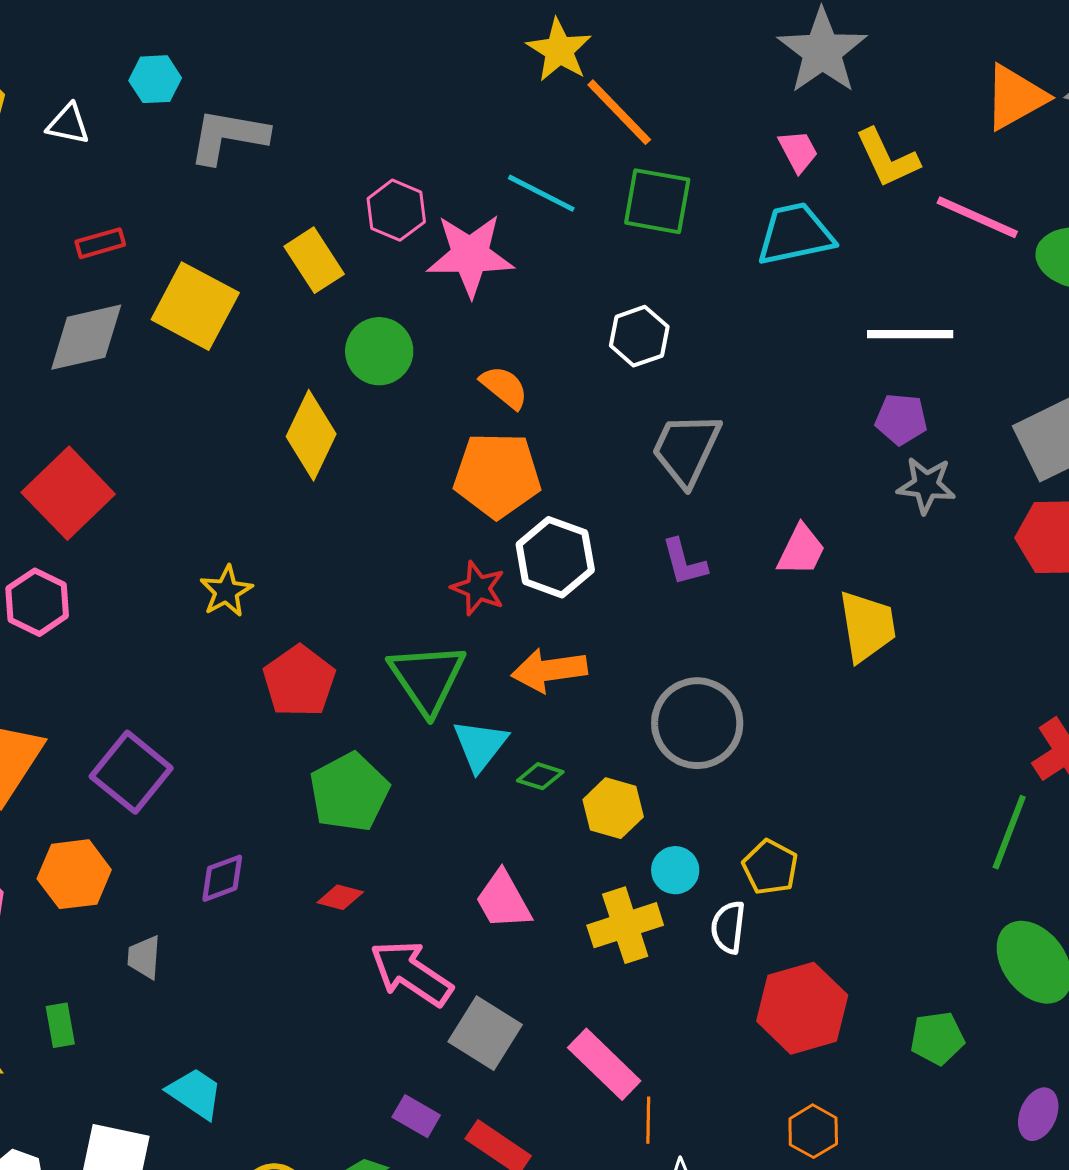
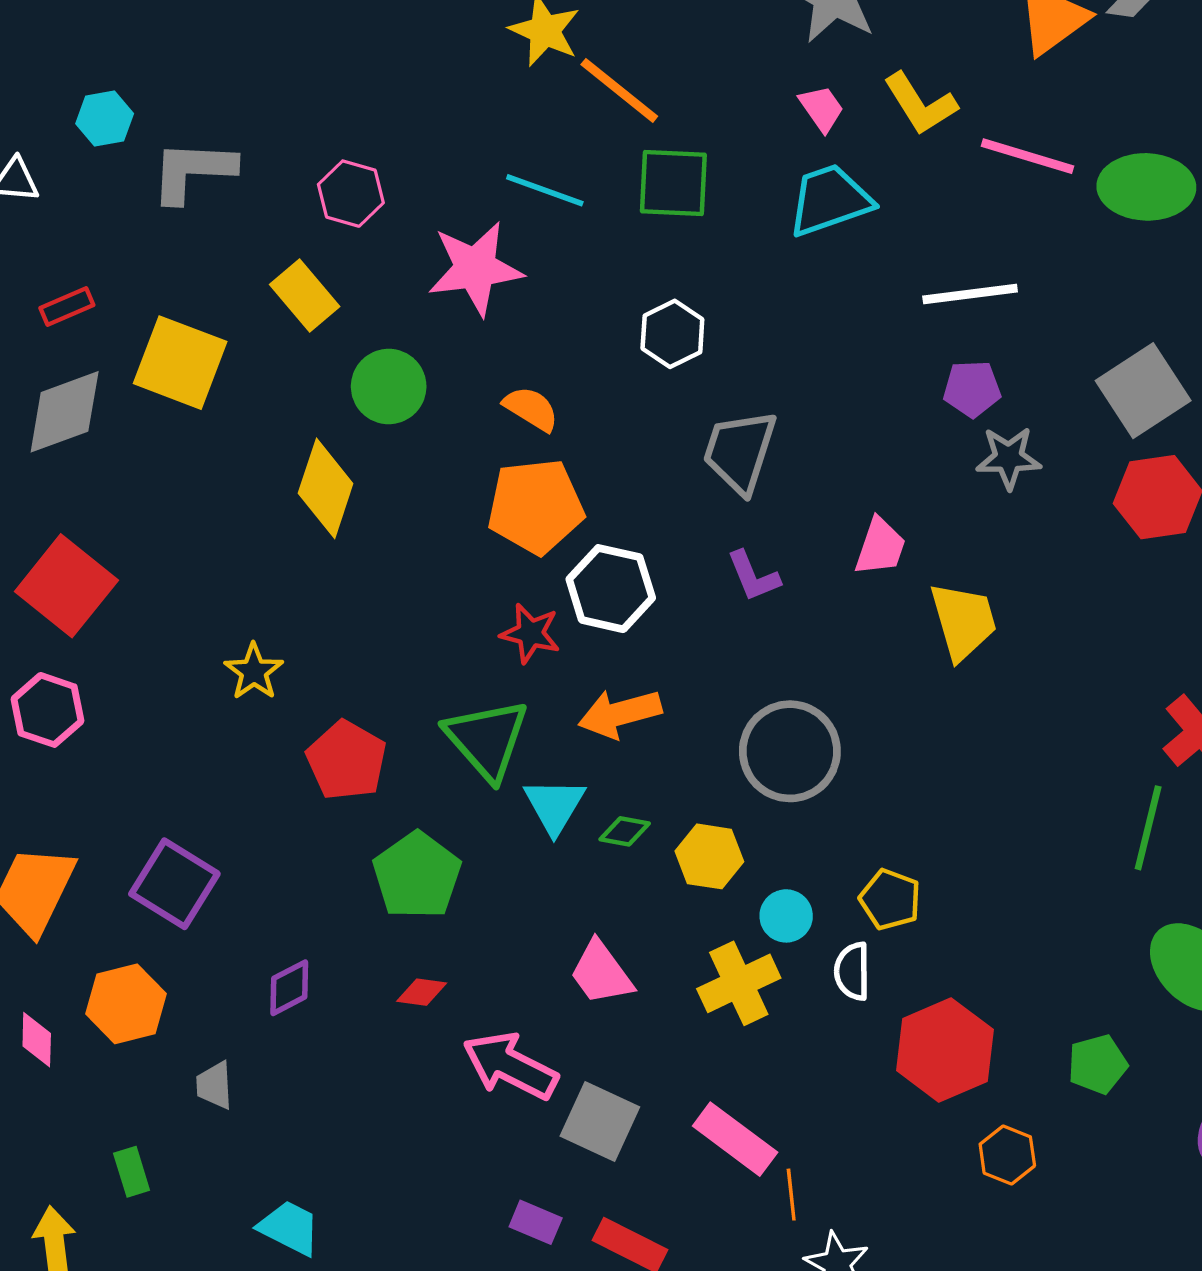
pink hexagon: (396, 210) -> (351, 194), moved
orange hexagon: (813, 1131) -> (1007, 1155), moved

